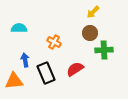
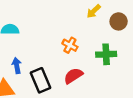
brown circle: (90, 33) -> (119, 21), moved
orange cross: (54, 42) -> (70, 45), moved

